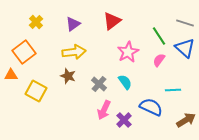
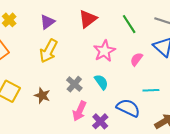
green line: (159, 36) -> (129, 24), moved
yellow arrow: (74, 52) -> (48, 51), turned 125
brown star: (68, 76) -> (42, 95), moved

